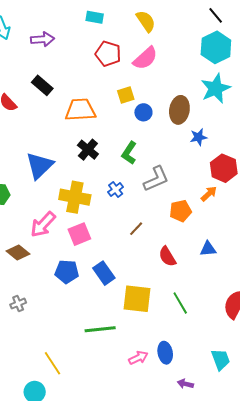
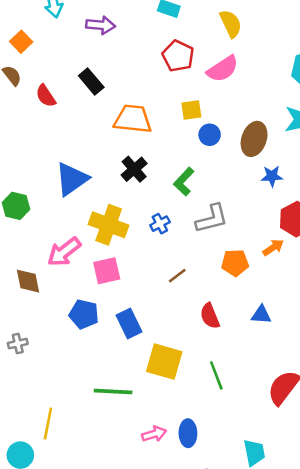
brown diamond: (18, 252) -> (28, 281), turned 30
yellow line: (52, 363) -> (48, 423), turned 35

